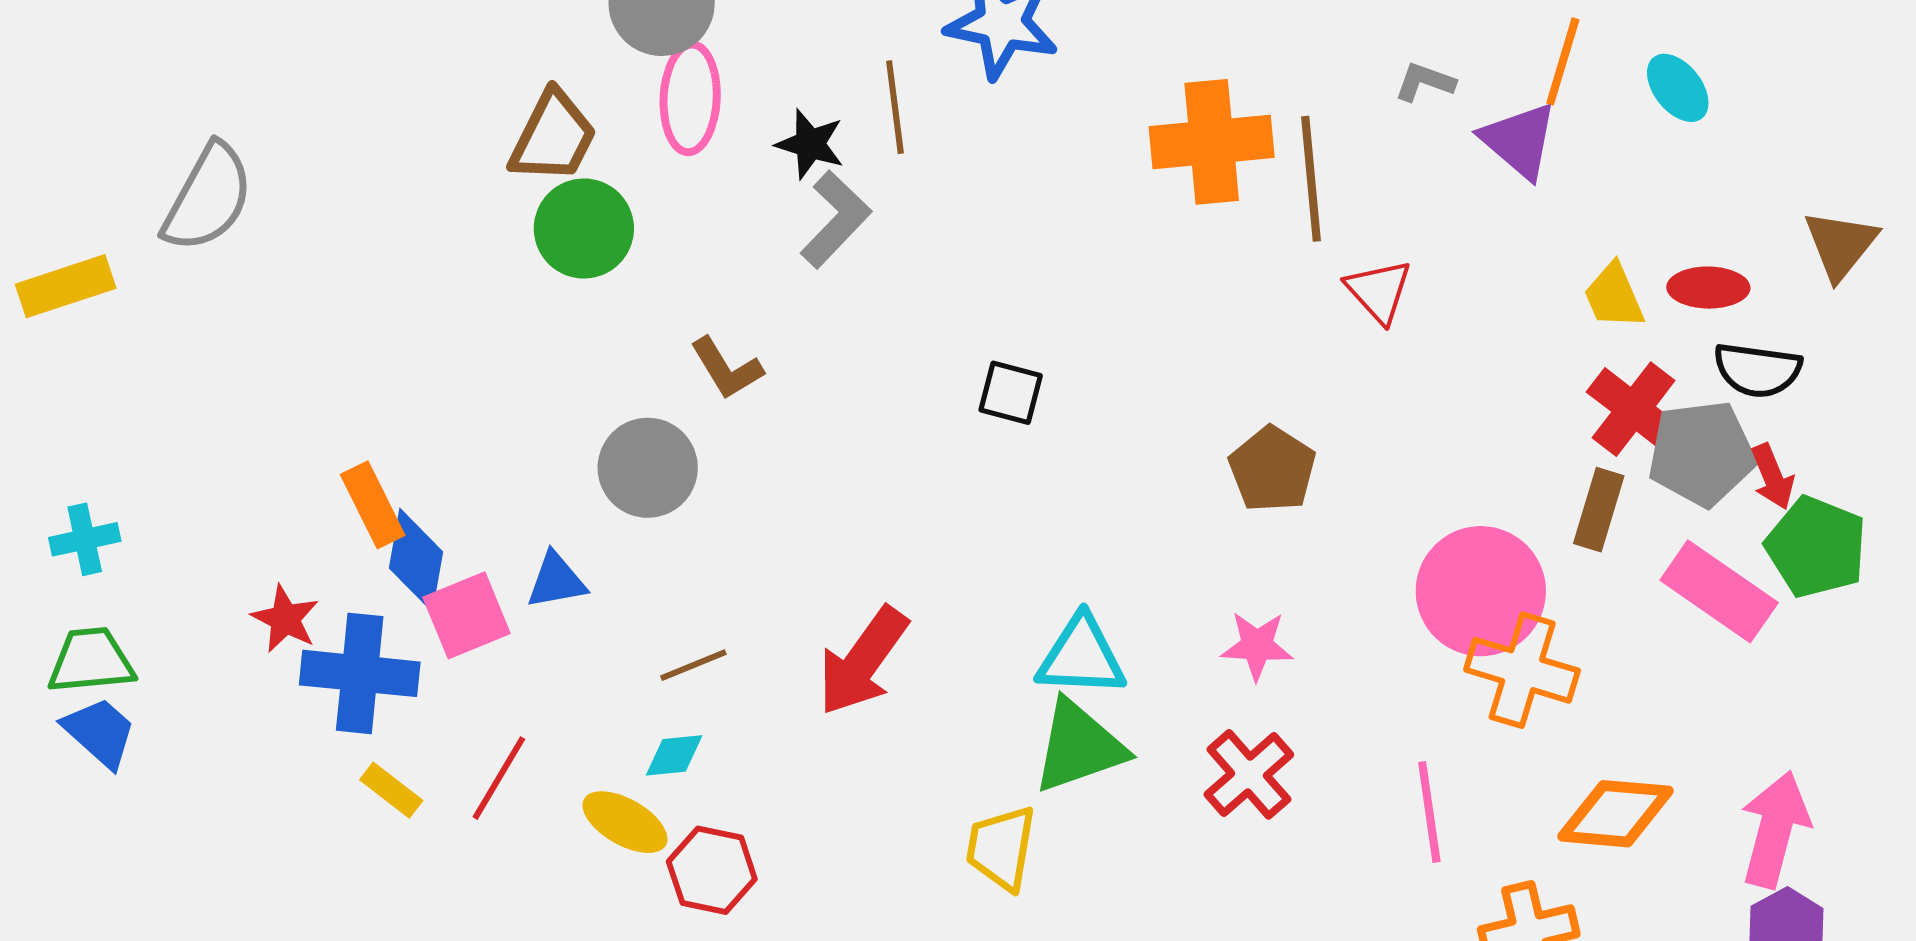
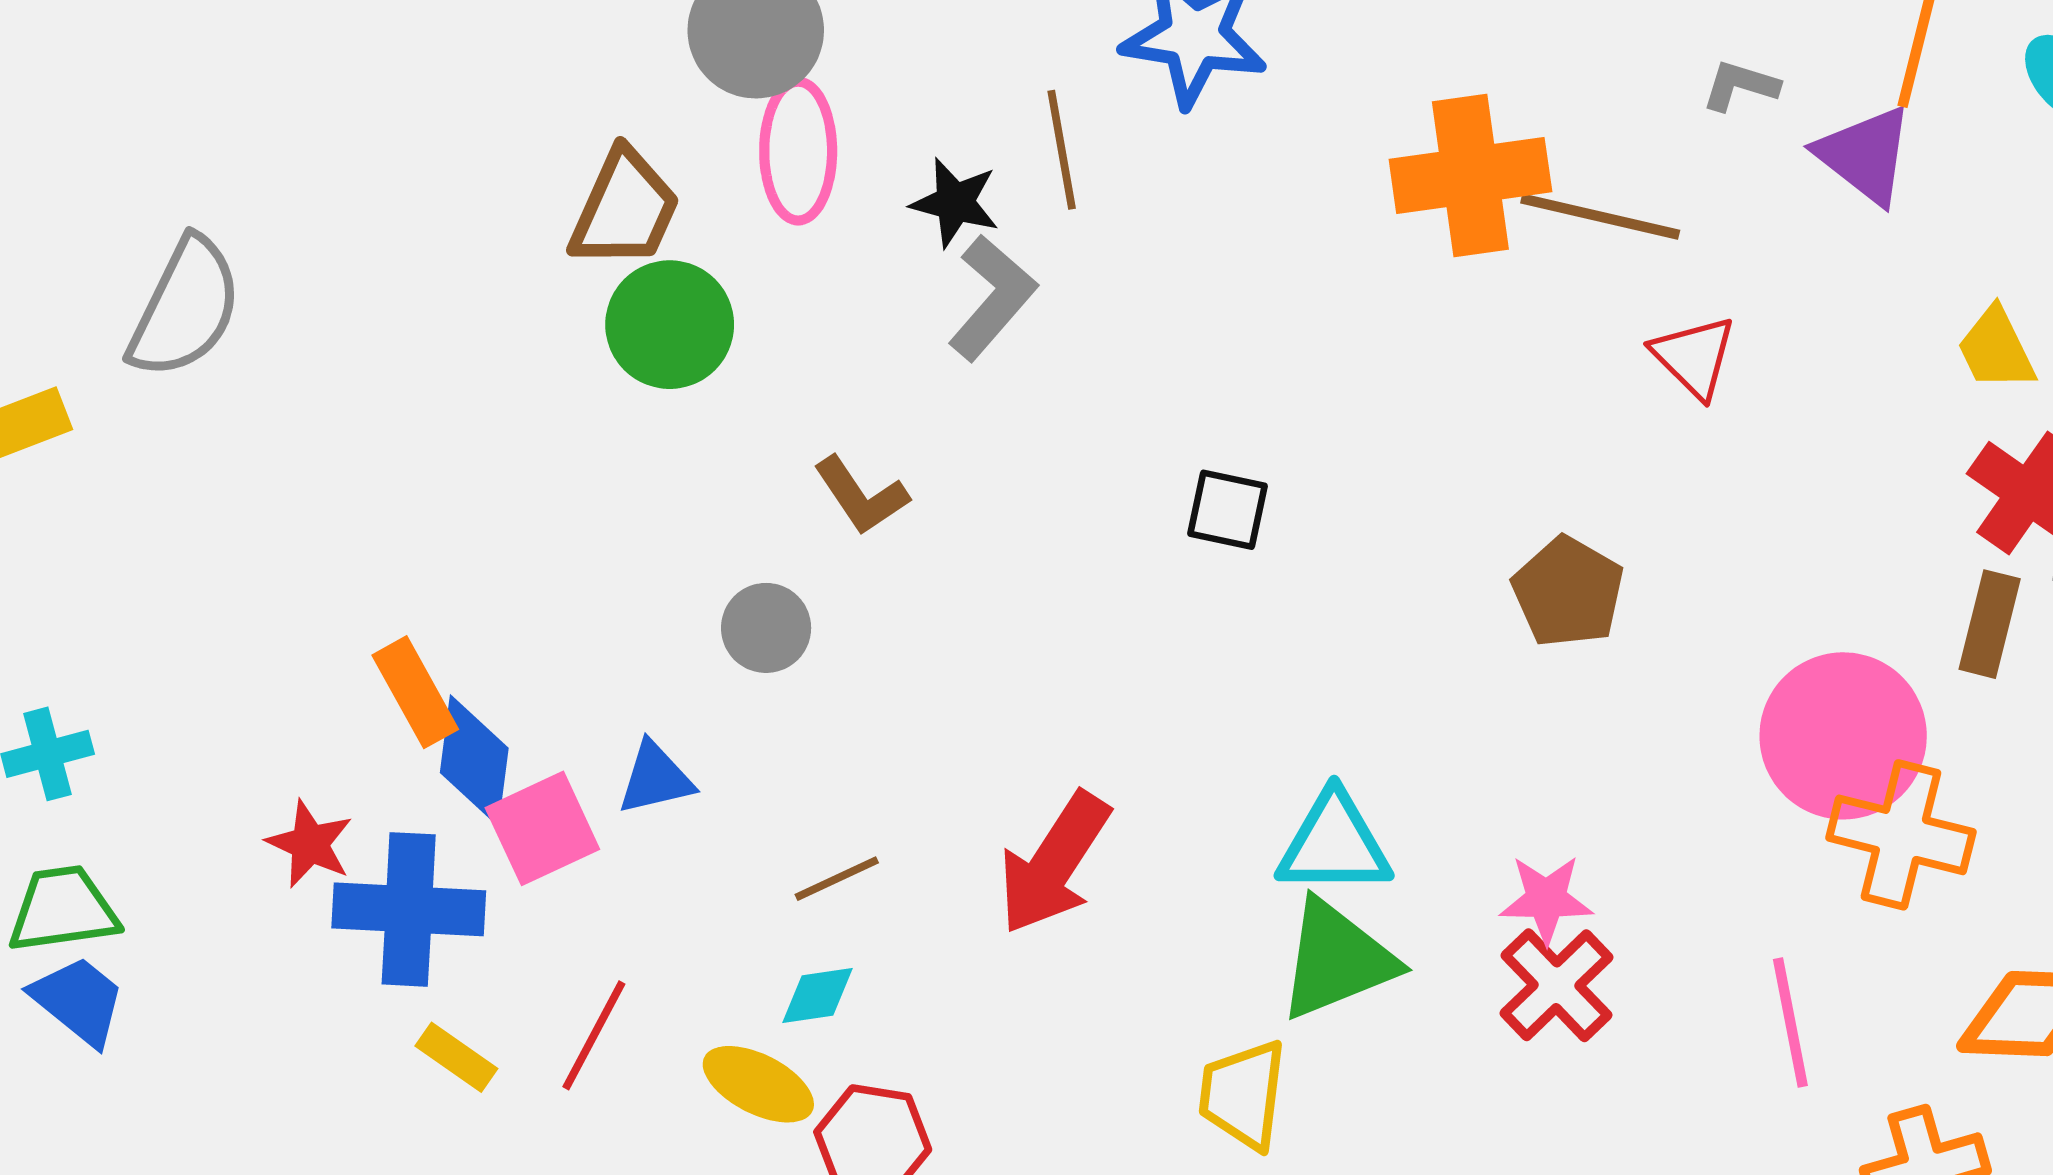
brown line: (1311, 179) -> (1600, 217), turned -69
gray circle: (648, 468) -> (766, 628), size x0.7
pink star: (1257, 646) -> (1546, 899), moved

